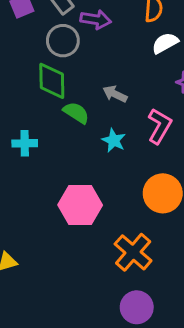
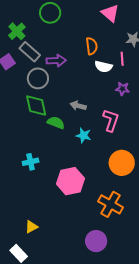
white semicircle: (165, 43) -> (103, 67), turned -126
cyan cross: (25, 143) -> (31, 162), moved
purple circle: (137, 307) -> (96, 241), moved

